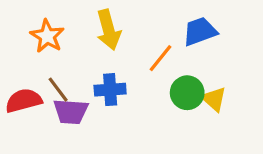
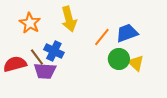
blue trapezoid: (200, 31) -> (127, 33), moved
blue cross: (110, 90) -> (54, 51), moved, turned 30

